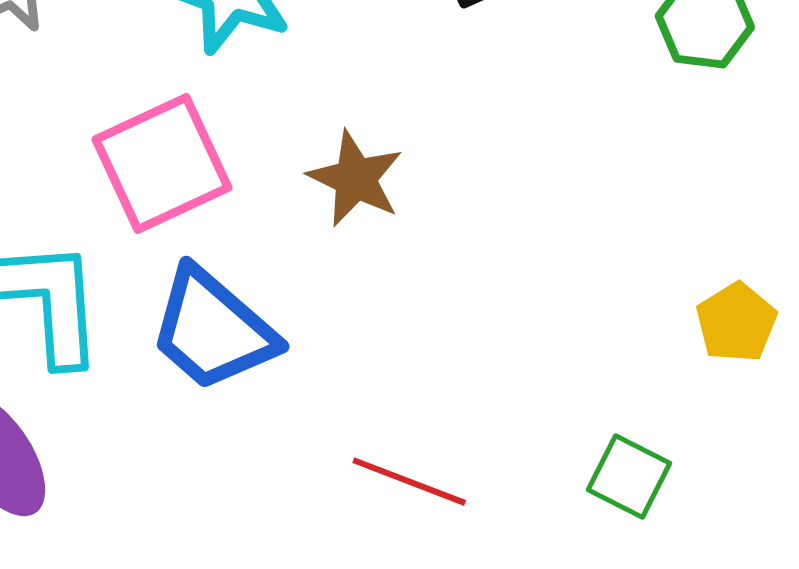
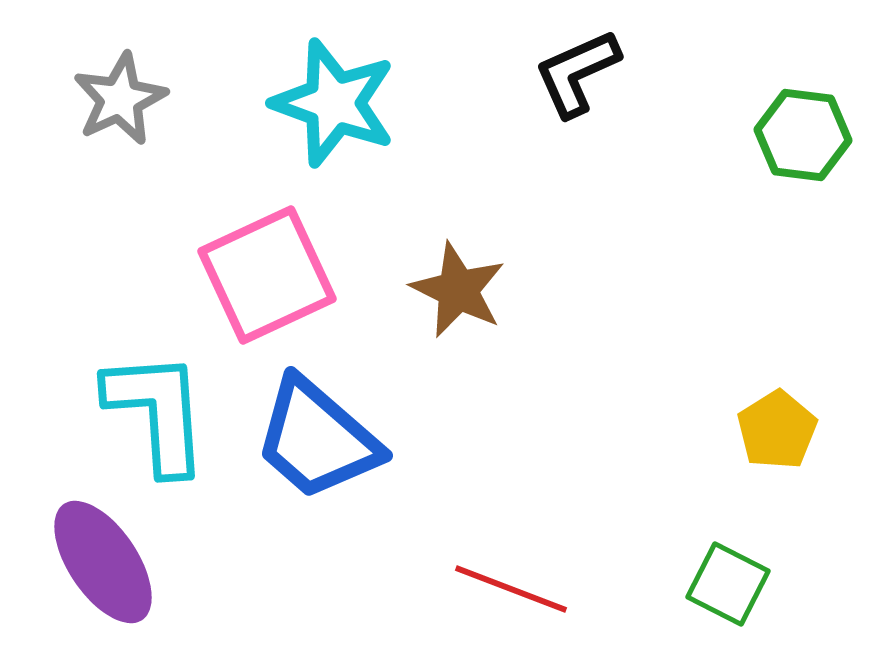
yellow pentagon: (736, 322) -> (777, 430), moved

